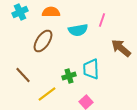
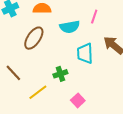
cyan trapezoid: (91, 69) -> (85, 53), moved

